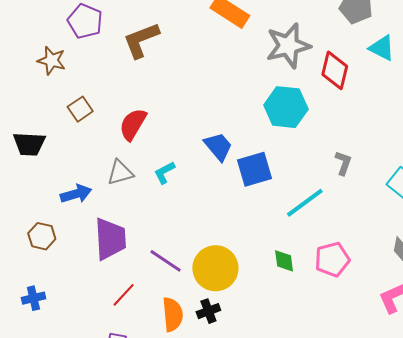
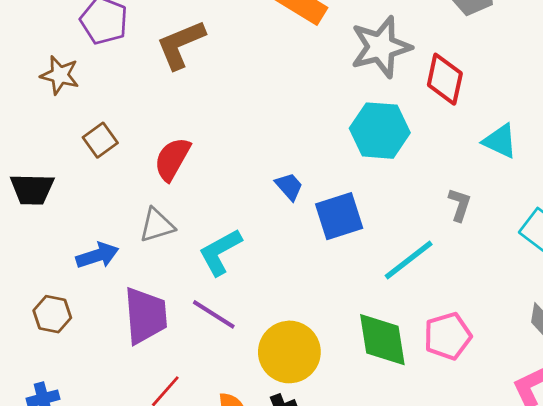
cyan triangle: (382, 48) -> (500, 141), moved
blue trapezoid: (218, 146) -> (289, 186), size x0.7
cyan L-shape: (164, 173) -> (220, 252), moved, size x1.5
purple line: (166, 261) -> (214, 314), moved
green diamond: (284, 261) -> (382, 340), size x1.8

